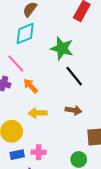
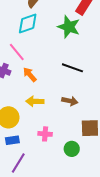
green star: (62, 48) -> (69, 27), moved
black line: (74, 76) -> (72, 68), turned -35
pink cross: (39, 152) -> (45, 134), moved

